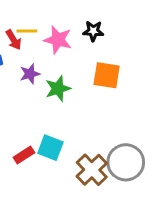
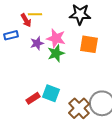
black star: (93, 31) -> (80, 14), size x1.5
pink star: (58, 40) -> (56, 38), moved

